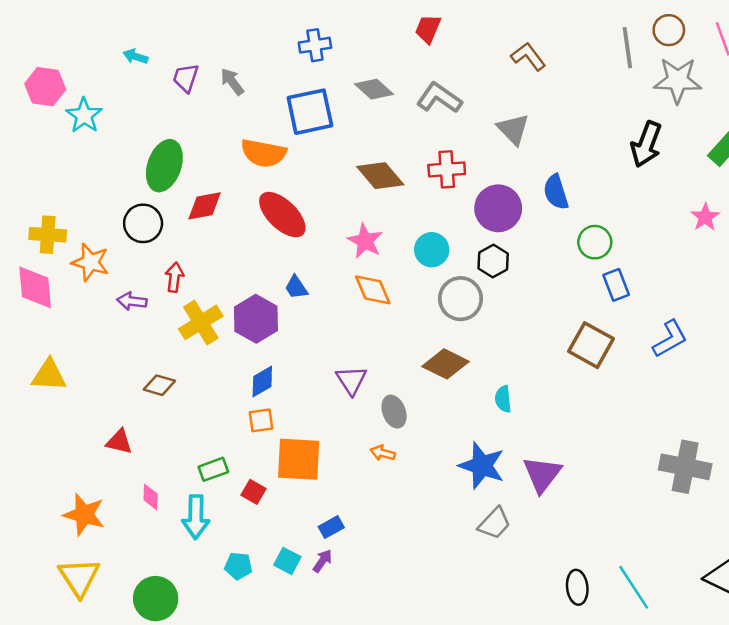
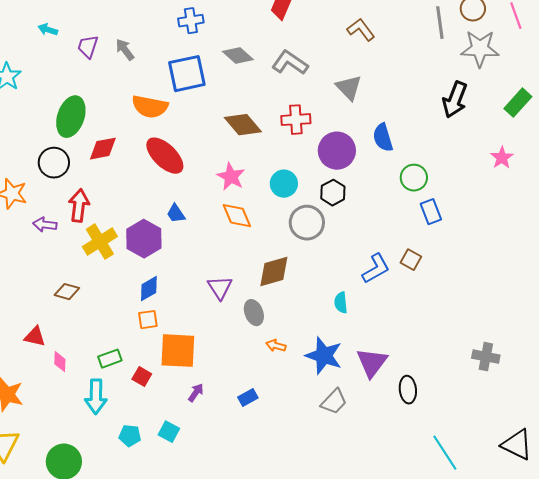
red arrow: (174, 277) -> (79, 206), size x1.4
blue L-shape: (670, 339) -> (376, 269), moved
brown square: (591, 345) -> (411, 260), size x0.6
brown diamond: (445, 364) -> (274, 272), moved, turned -42
orange arrow: (383, 453) -> (276, 346), moved
gray cross: (685, 467) -> (486, 357), size x0.7
pink diamond: (151, 497) -> (60, 362), moved
blue rectangle: (331, 527) -> (248, 398), moved
purple arrow: (322, 561) -> (196, 393), moved
black ellipse: (577, 587) -> (408, 390), moved

